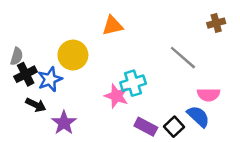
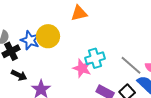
gray line: (183, 58) -> (131, 65), moved
blue star: (50, 79) -> (30, 40), moved, turned -30

